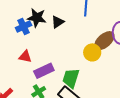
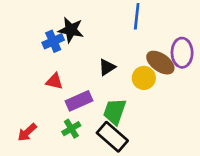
black triangle: (58, 22) -> (107, 67), moved
brown ellipse: (104, 41) -> (160, 63), turned 75

